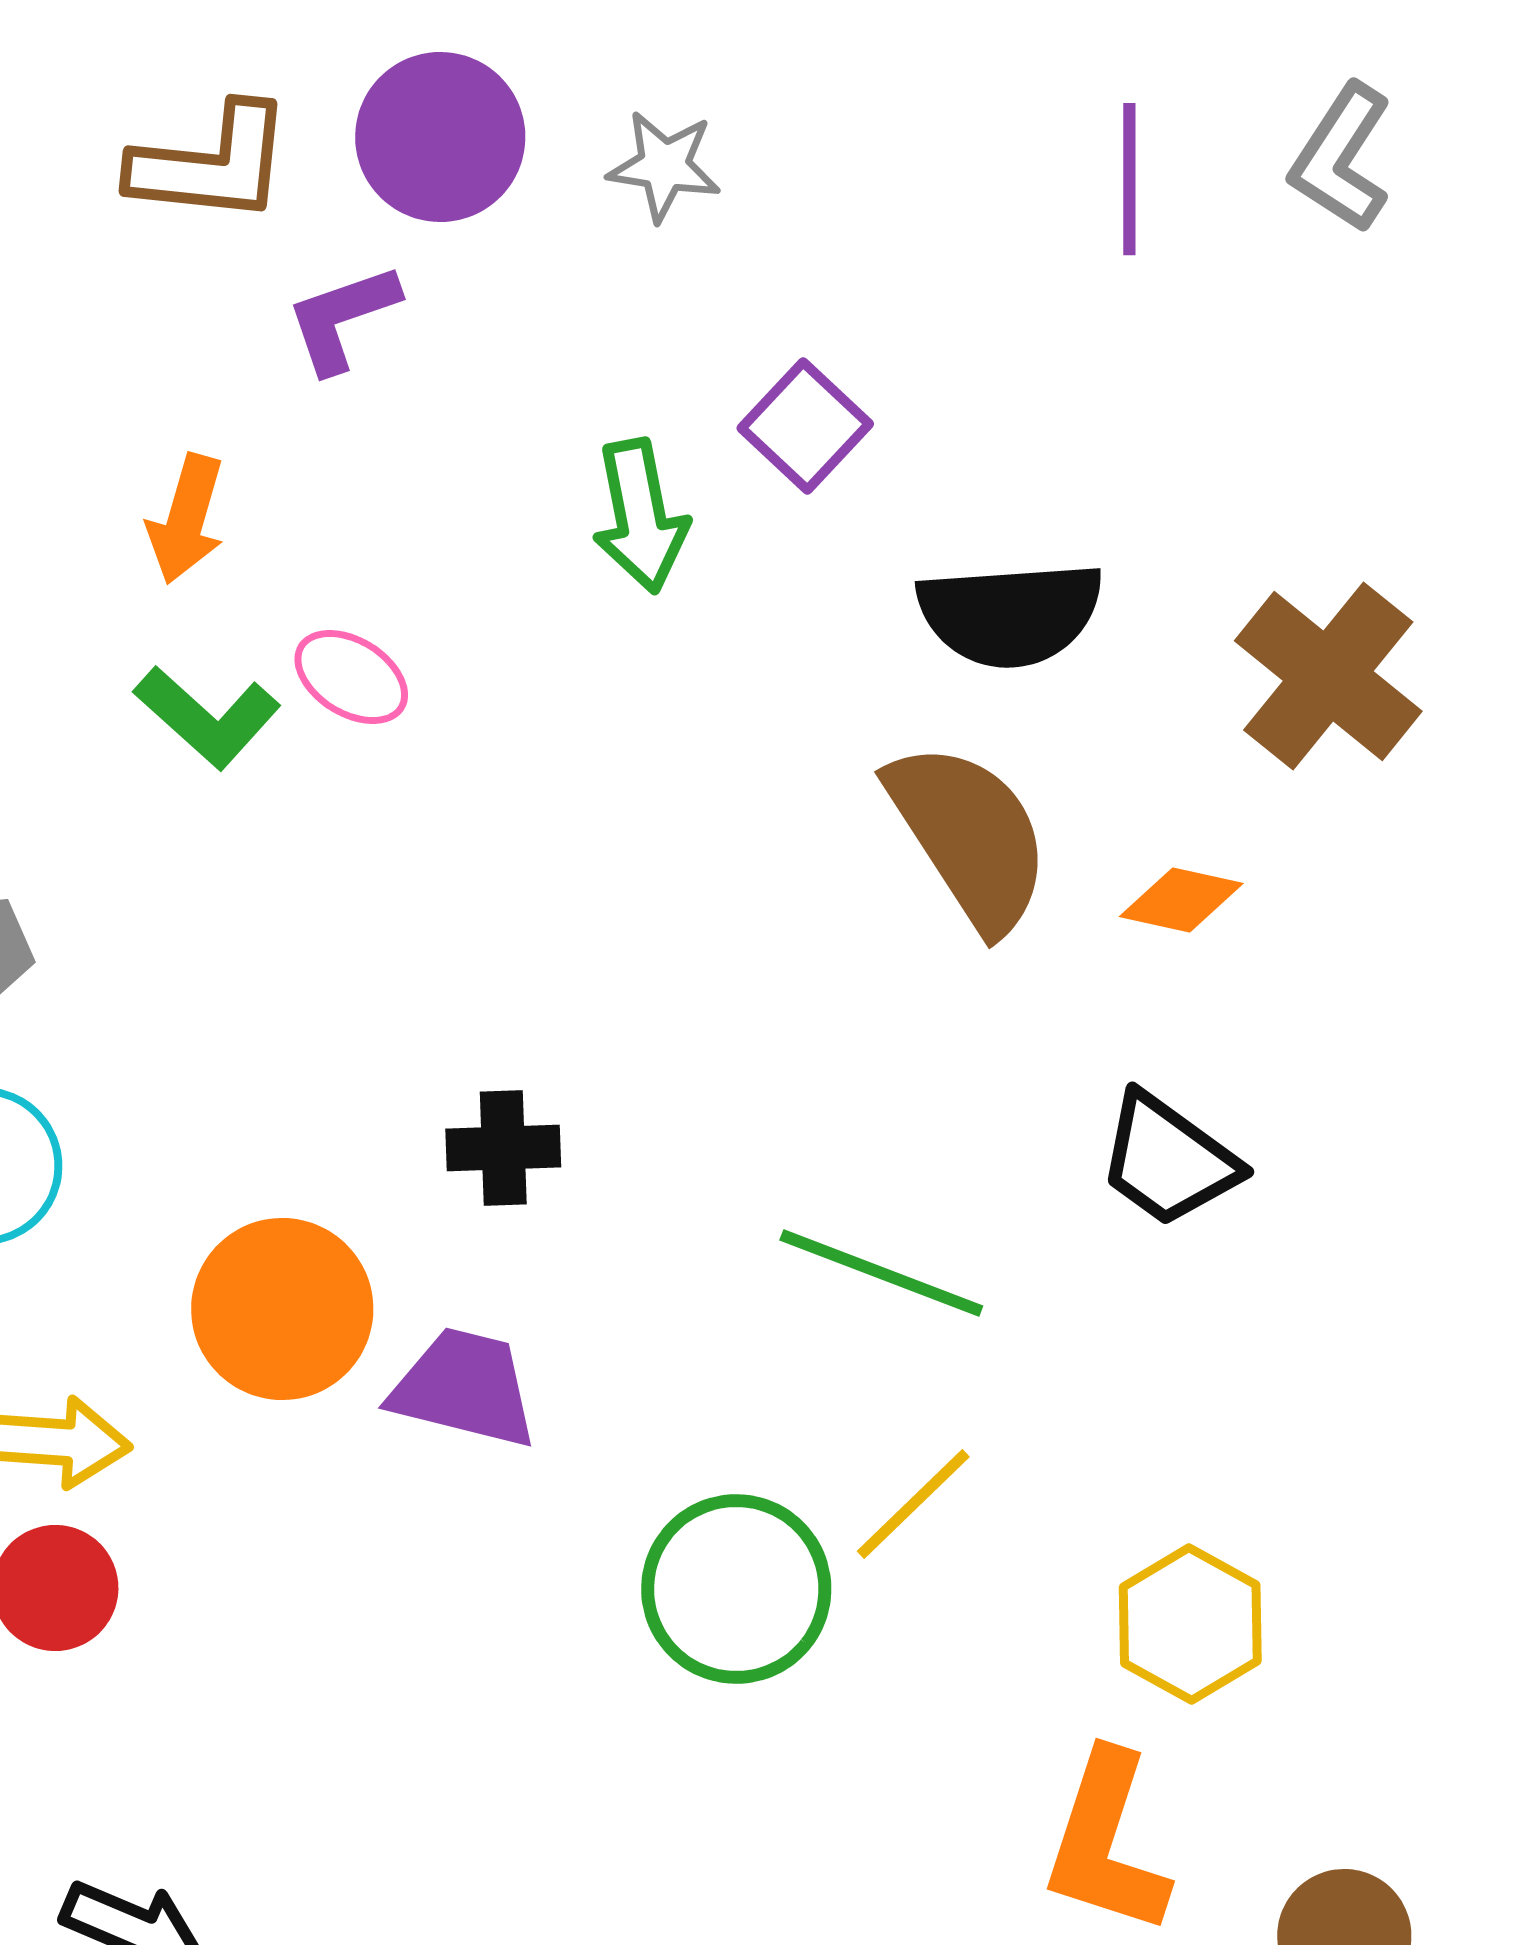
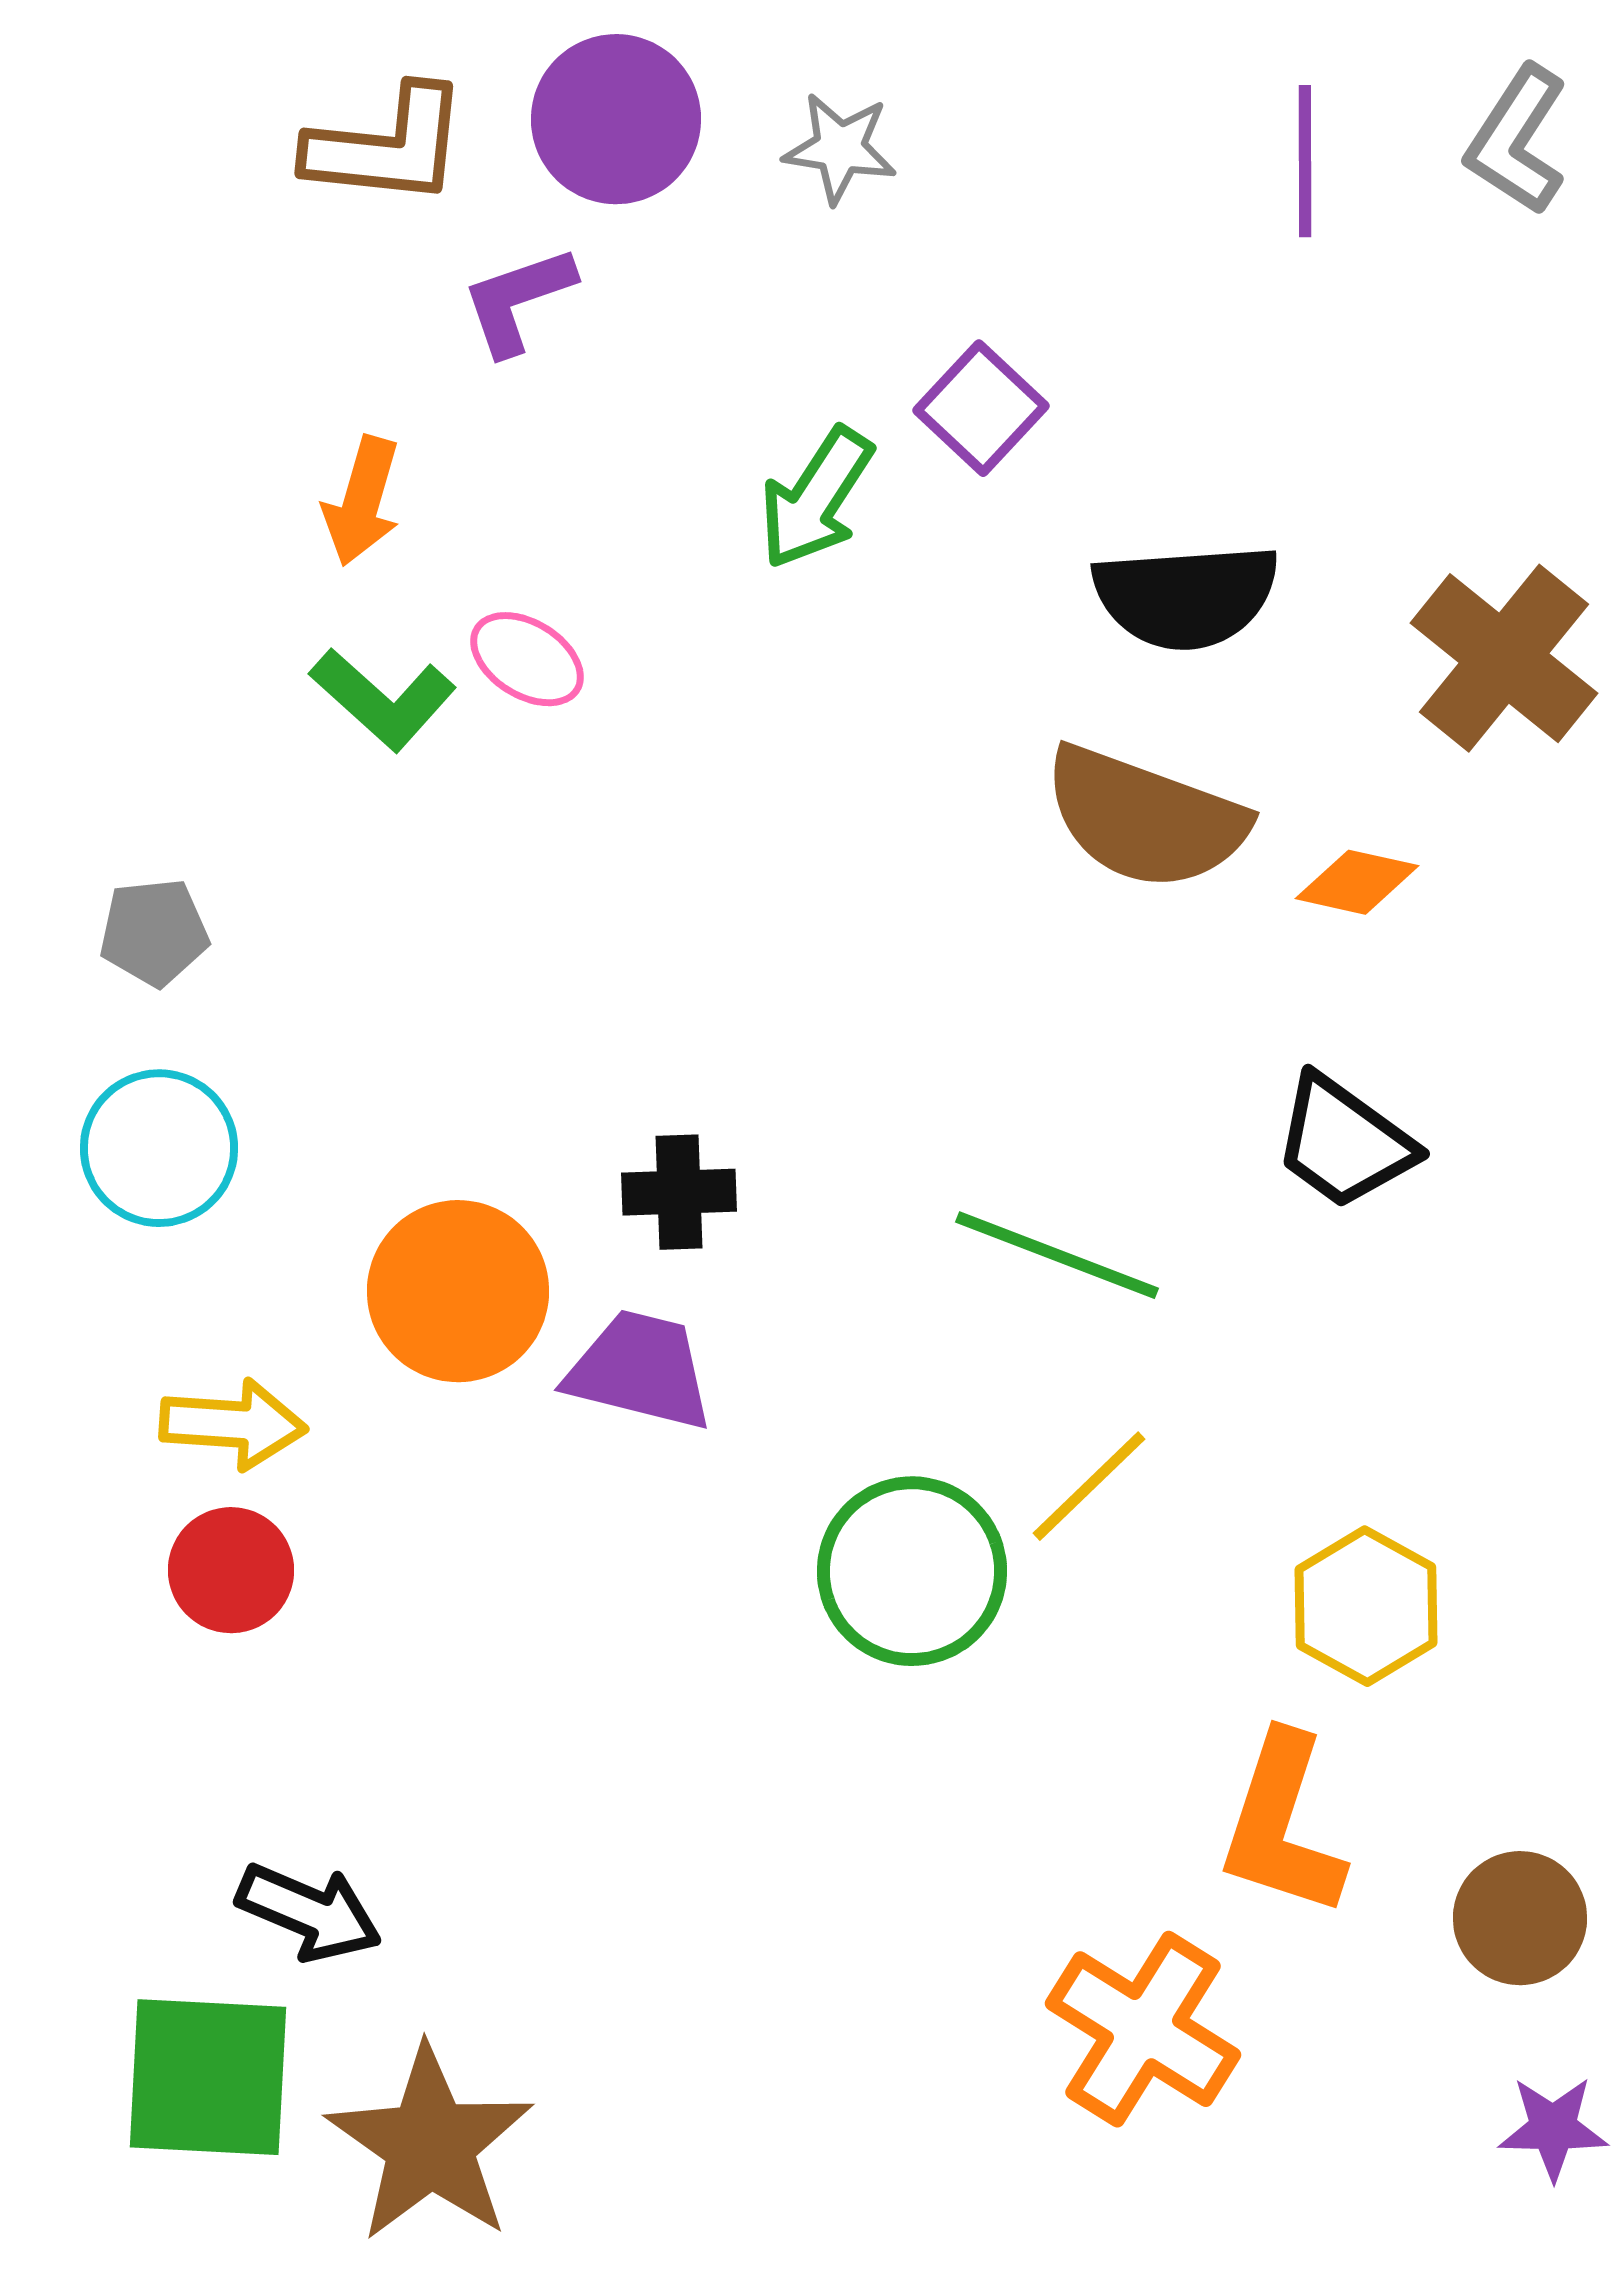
green arrow: (640, 516) -> (816, 498), turned 44
brown semicircle: (969, 836) -> (1145, 818), turned 143
black cross: (503, 1148) -> (679, 1192), moved

